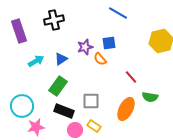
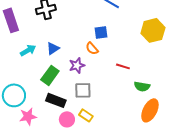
purple star: (85, 47) -> (77, 65), moved
red line: (131, 77) -> (123, 66), turned -32
orange ellipse: (126, 109) -> (150, 110), moved

